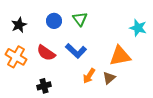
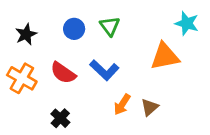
cyan star: (138, 28) -> (187, 23), moved
orange triangle: (120, 56) -> (165, 56), moved
black cross: (44, 86) -> (60, 118), turned -32

